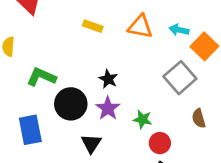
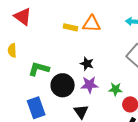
orange triangle: (140, 27) -> (92, 24), moved
purple star: (108, 108) -> (90, 85), turned -30

